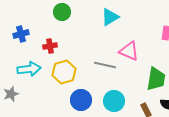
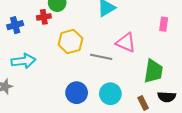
red cross: (50, 46) -> (44, 17), moved
yellow hexagon: (64, 72) -> (70, 42), moved

